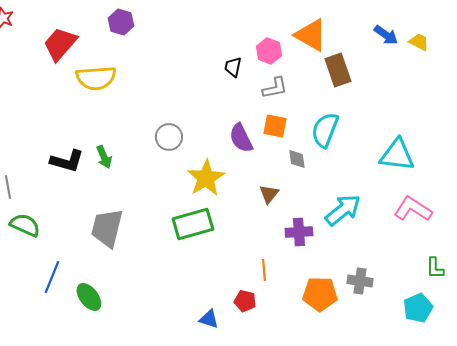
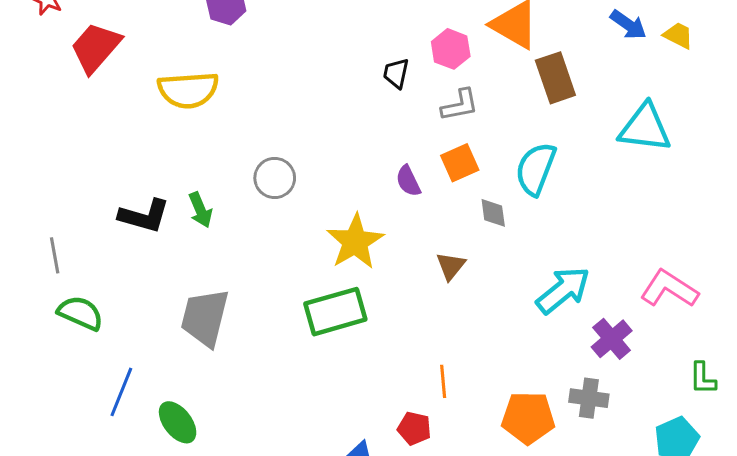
red trapezoid: (60, 44) -> (96, 47), moved
orange square: (275, 126) -> (460, 163), turned -35
gray circle: (169, 137) -> (275, 178), moved
purple semicircle: (241, 138) -> (408, 181), size x0.7
cyan triangle: (397, 155) -> (645, 128), moved
purple cross: (299, 232) -> (612, 339), moved, turned -36

